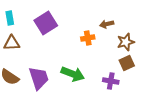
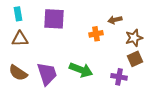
purple square: (46, 23) -> (54, 19), turned 35

